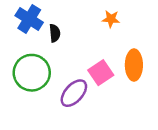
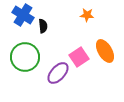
orange ellipse: (134, 65) -> (105, 51), turned -30

